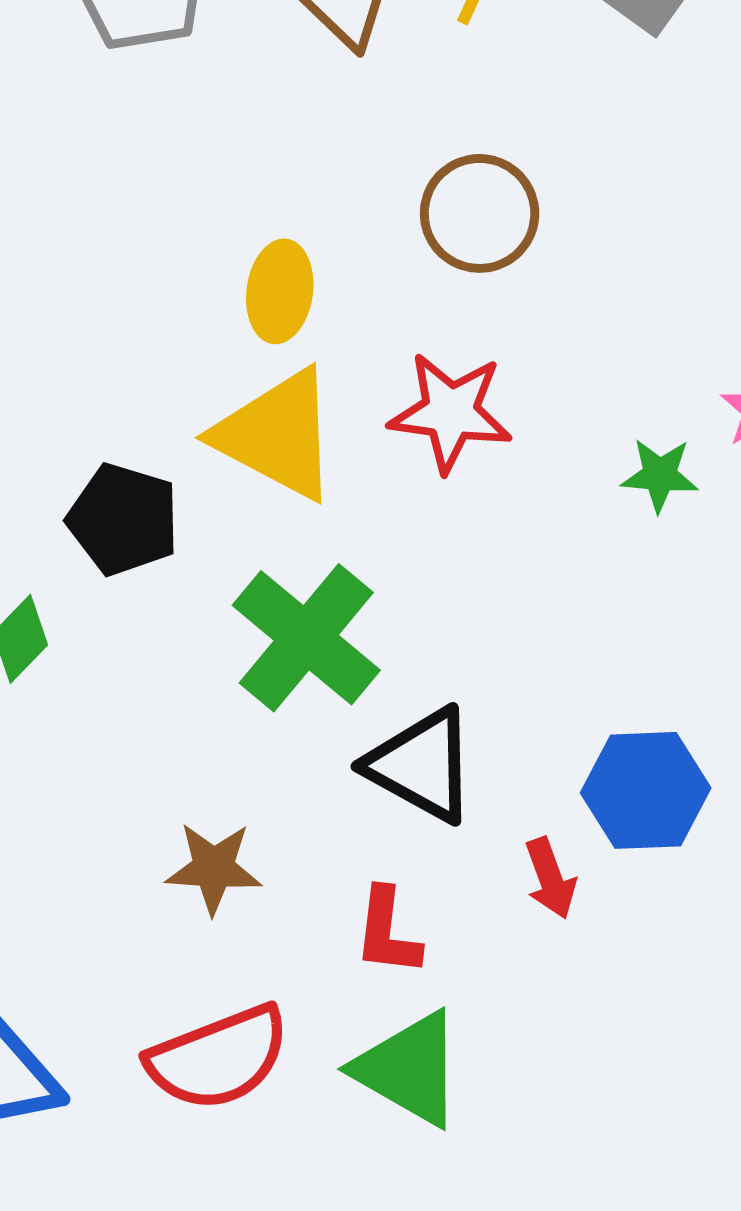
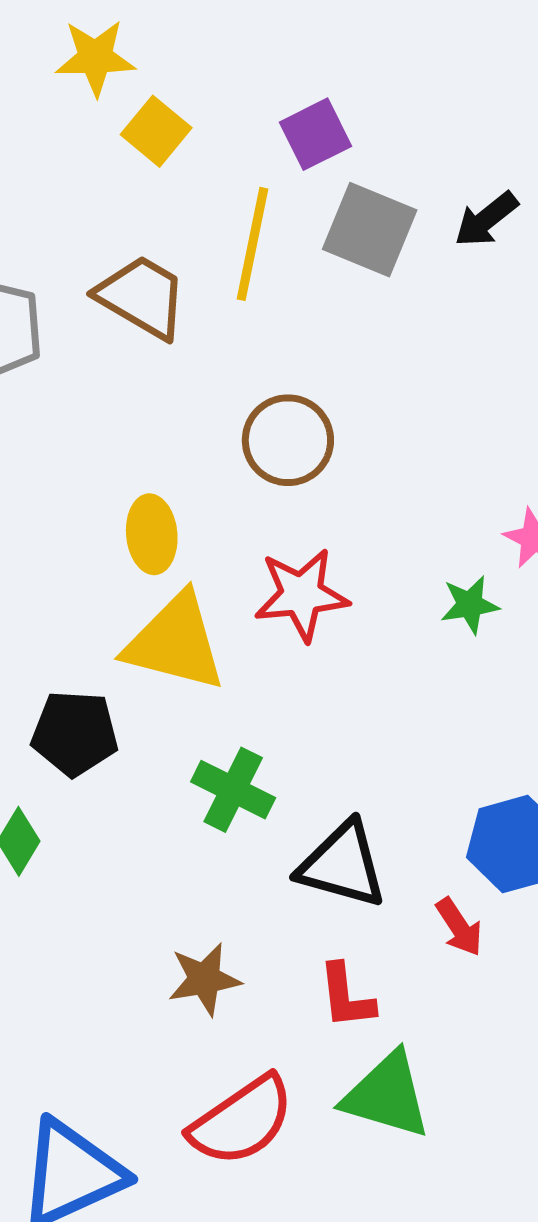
green cross: (306, 638) -> (233, 790), size x0.7

